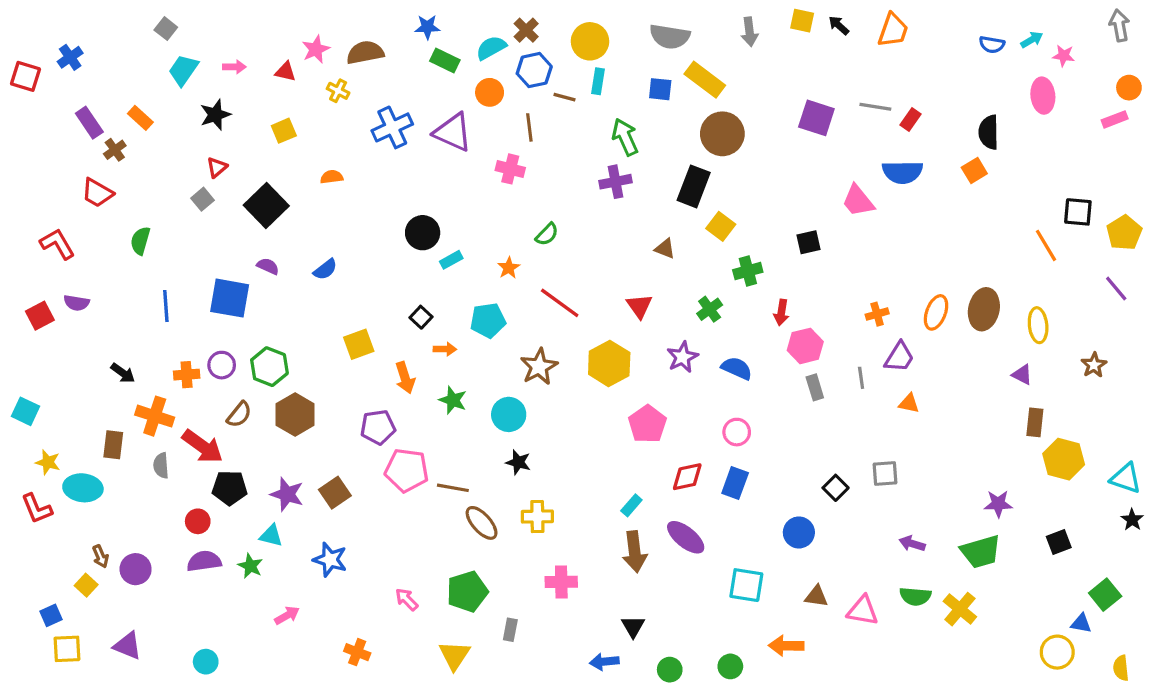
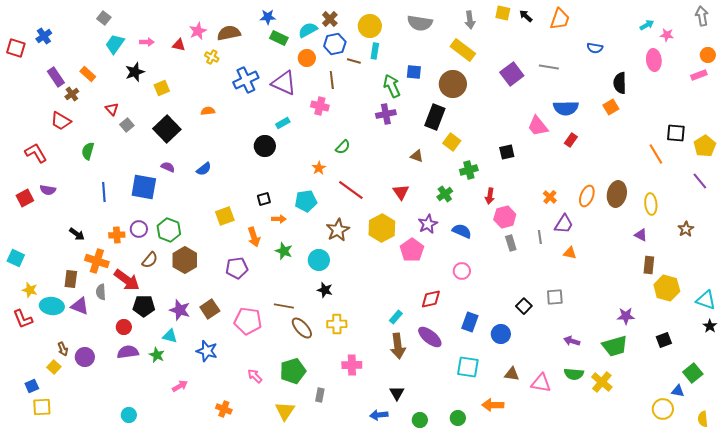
blue semicircle: (992, 45) -> (595, 48), moved
yellow rectangle: (705, 80) -> (463, 50), moved
blue square: (660, 89) -> (414, 72), moved
purple square: (816, 118) -> (512, 74), turned 35
red rectangle: (911, 119) -> (571, 140), moved
yellow square: (284, 131) -> (162, 88), moved
red triangle: (217, 167) -> (112, 109), moved, turned -32
cyan rectangle: (451, 260) -> (283, 123), moved
orange cross: (877, 314) -> (550, 197), turned -32
black square: (421, 317) -> (264, 199), turned 32
pink pentagon: (647, 424) -> (412, 250), moved
pink pentagon: (407, 470) -> (248, 321), moved
blue rectangle: (735, 483) -> (470, 322), moved
purple triangle: (128, 646) -> (80, 306), moved

